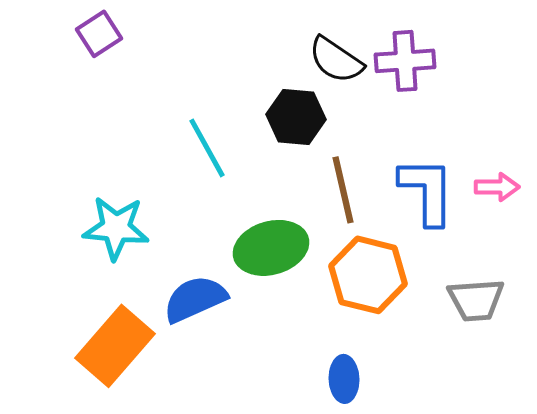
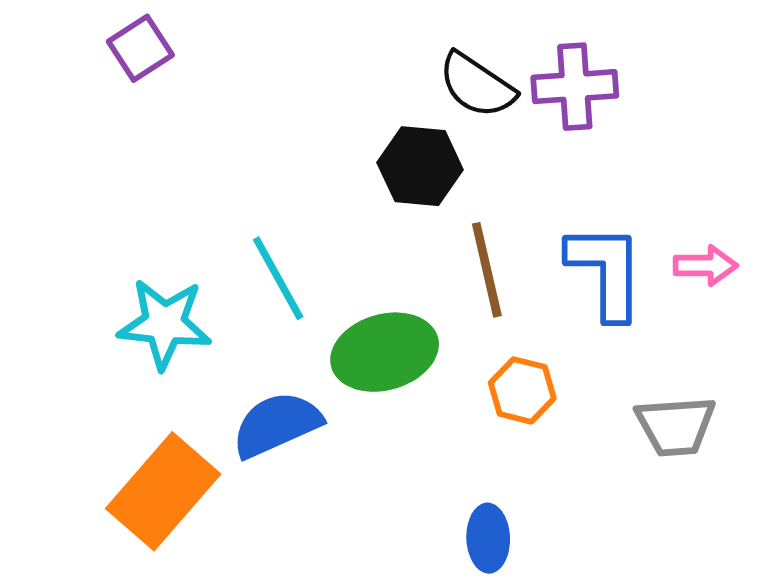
cyan line: (207, 148) -> (278, 278), moved
orange hexagon: (368, 275) -> (522, 390), size x0.6

